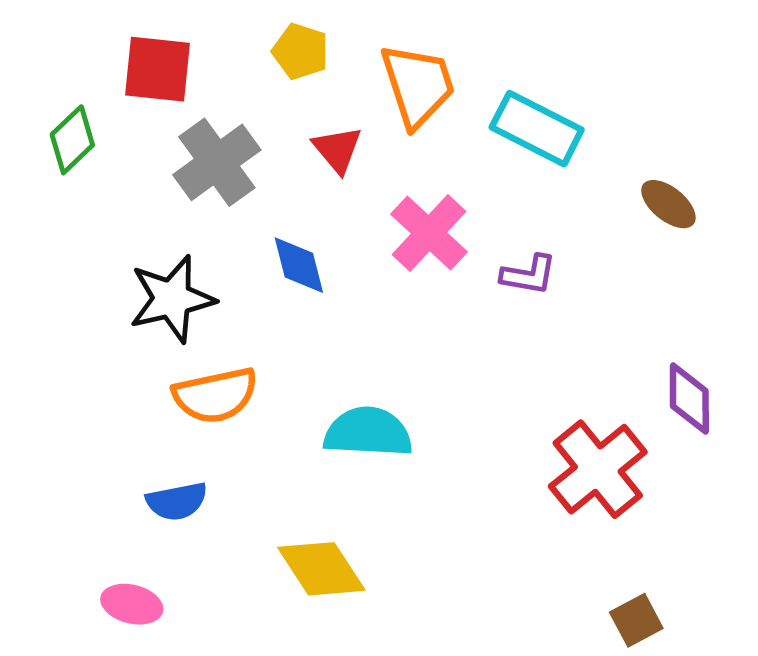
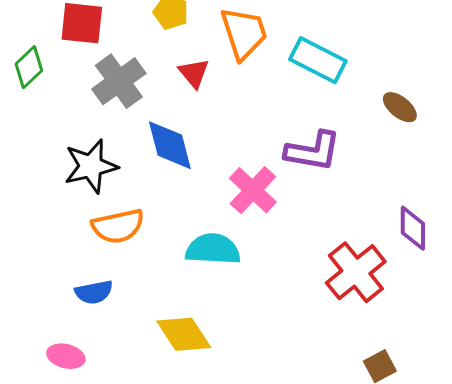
pink cross: (429, 233) -> (253, 190), moved
blue diamond: (299, 265) -> (170, 145), size x1.4
purple L-shape: (529, 275) -> (313, 151), size x1.6

